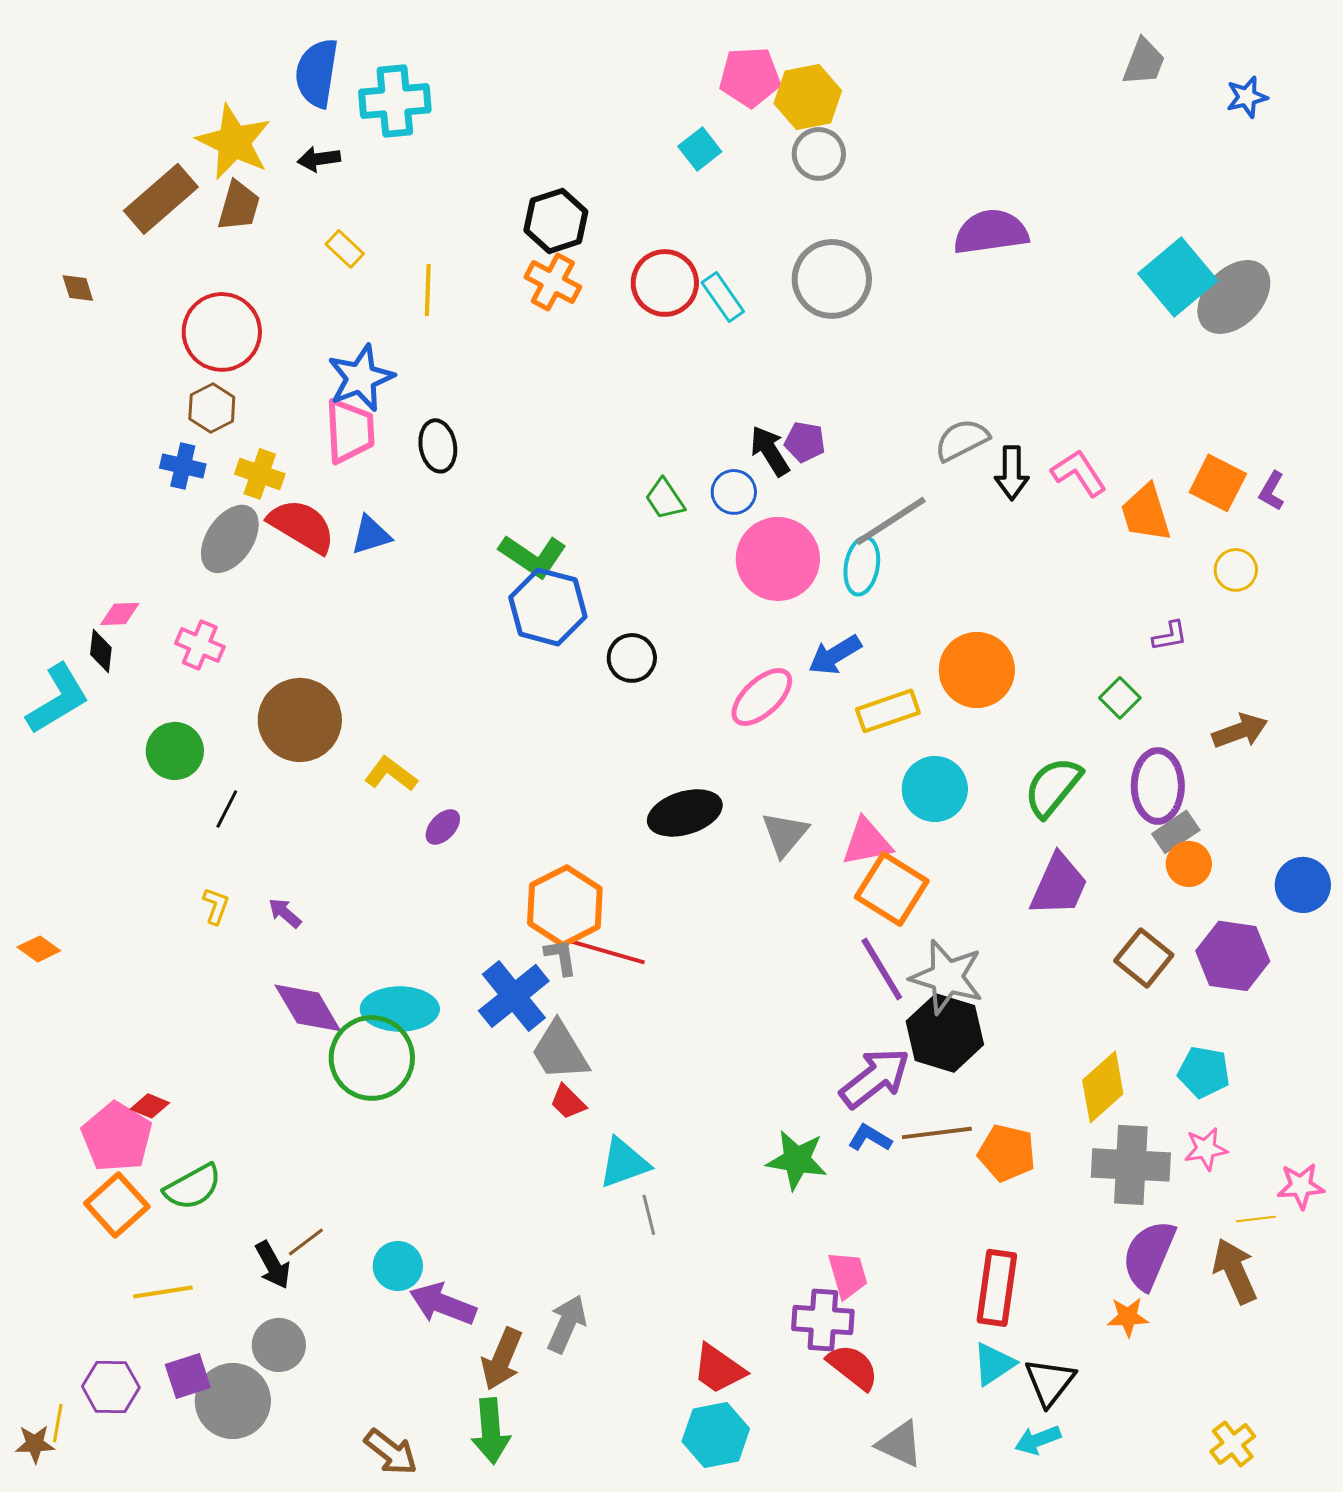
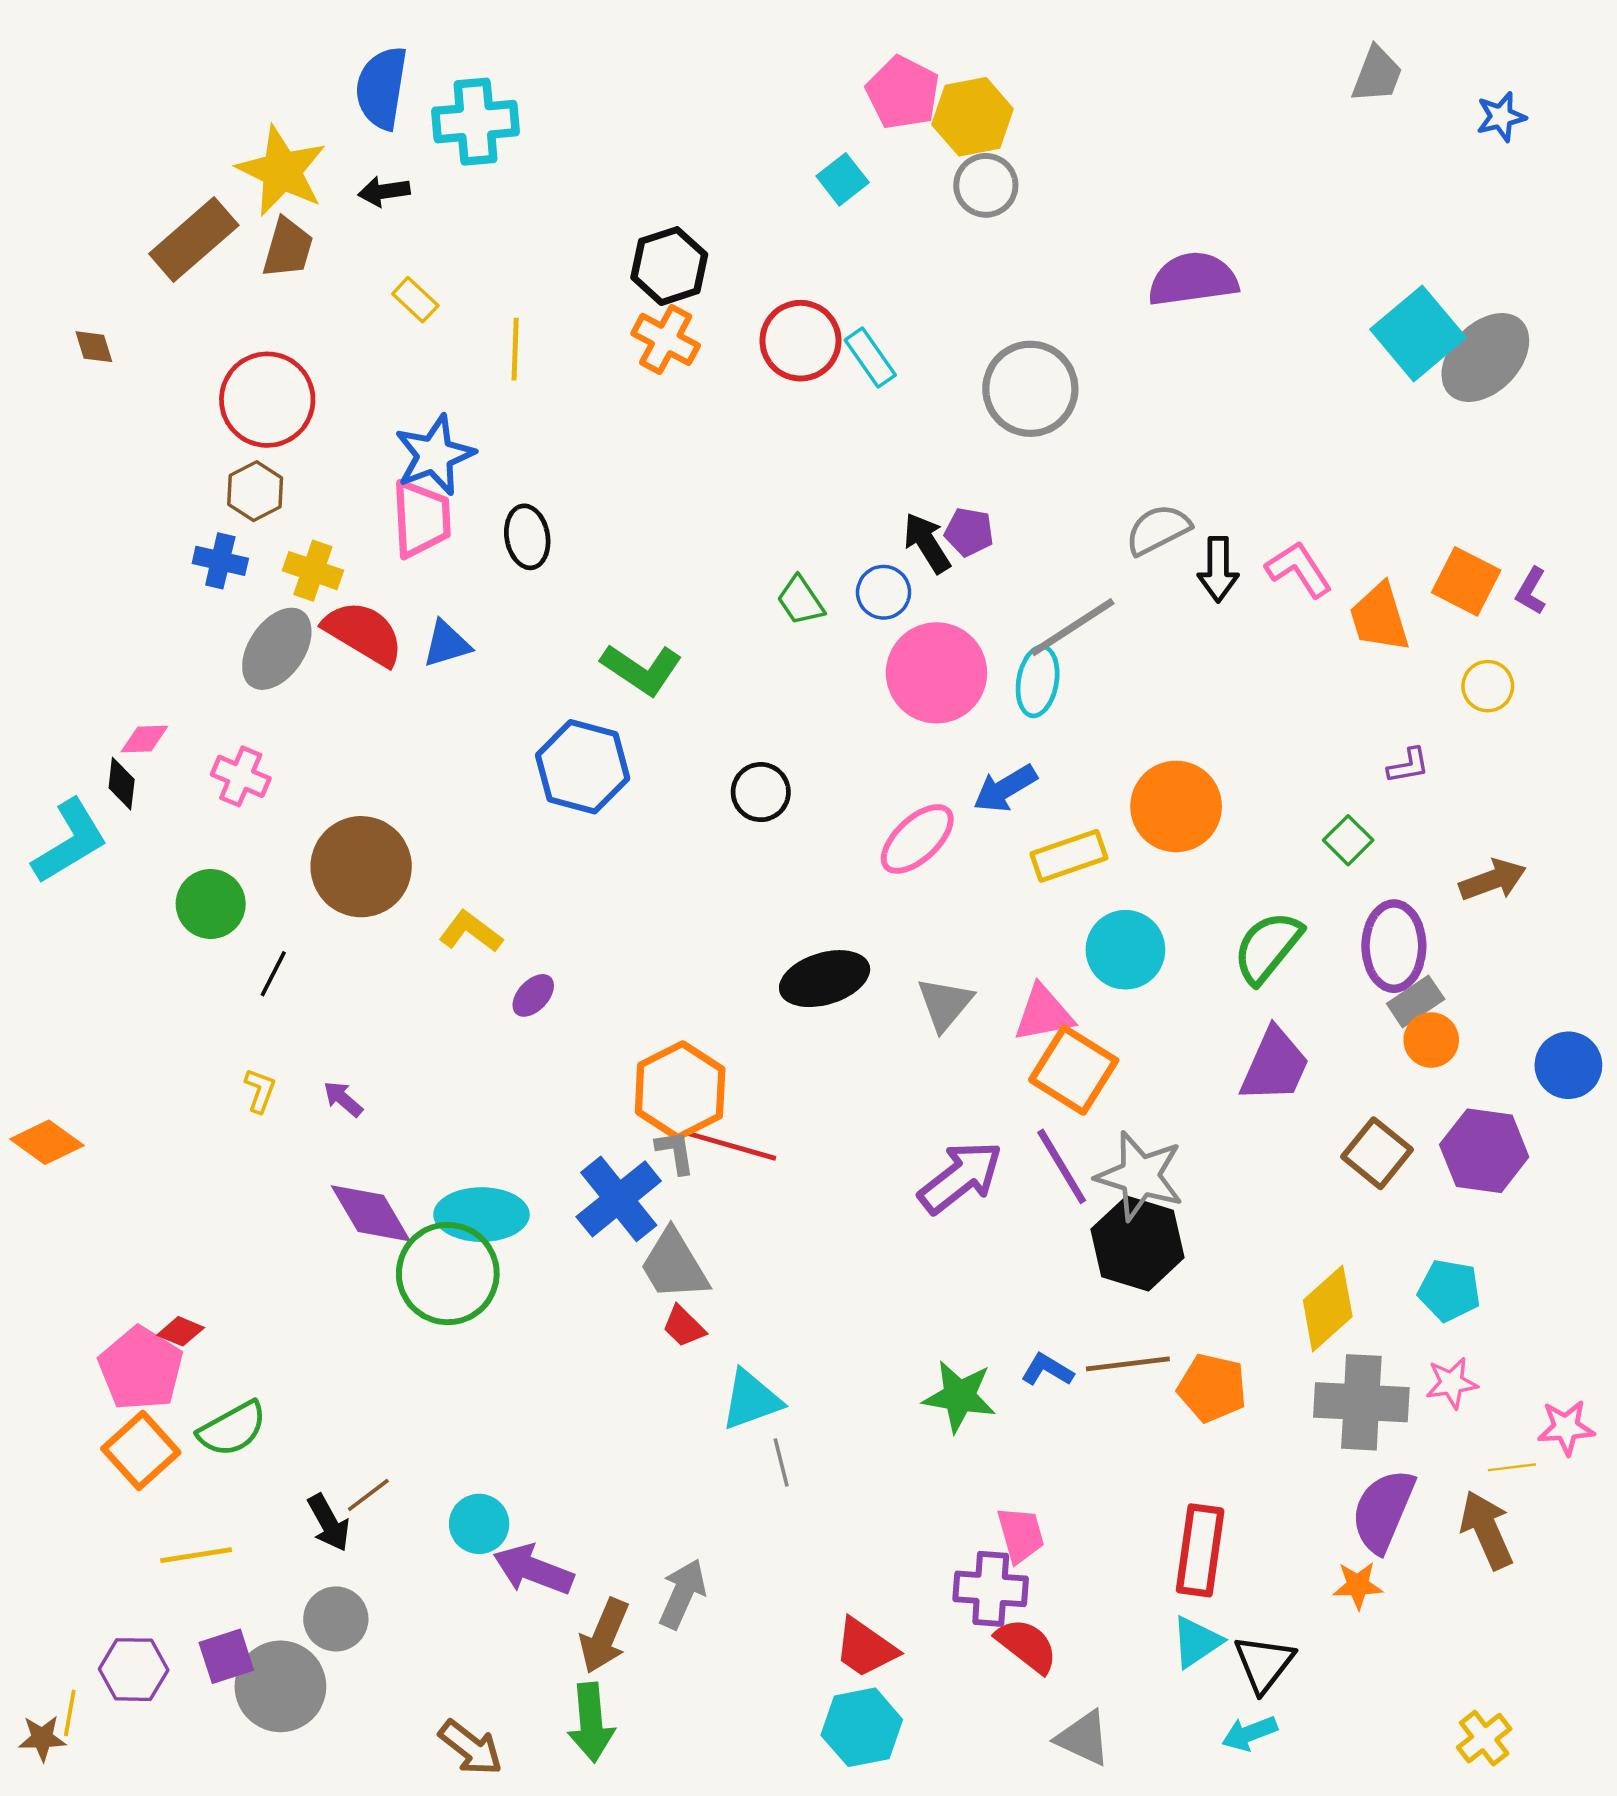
pink pentagon: (750, 77) -> (903, 93), turned 30
gray circle: (832, 279) -> (1030, 389), moved
blue hexagon: (548, 607) -> (583, 767), moved
orange diamond: (39, 949) -> (47, 1142), size x1.4
purple arrow: (875, 1078) -> (961, 1177), moved

